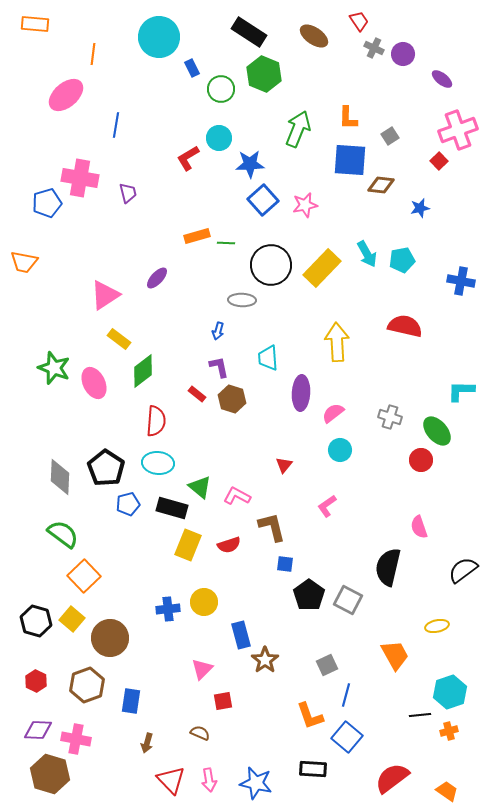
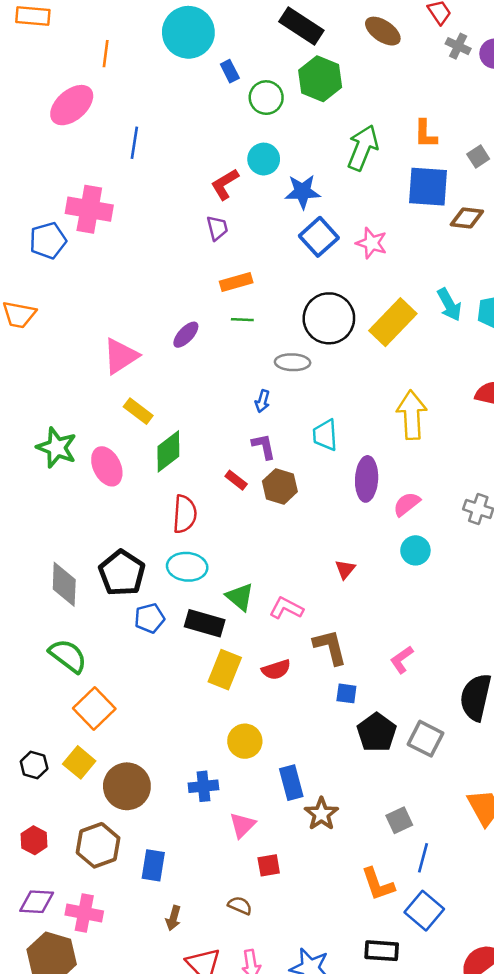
purple trapezoid: (128, 193) -> (217, 228), moved
pink star: (305, 205) -> (372, 243), turned 30
green line: (226, 243) -> (242, 320), moved
pink L-shape: (327, 506) -> (402, 660), moved
blue cross: (168, 609) -> (203, 786), moved
black hexagon: (36, 621) -> (34, 765), size x0.7

